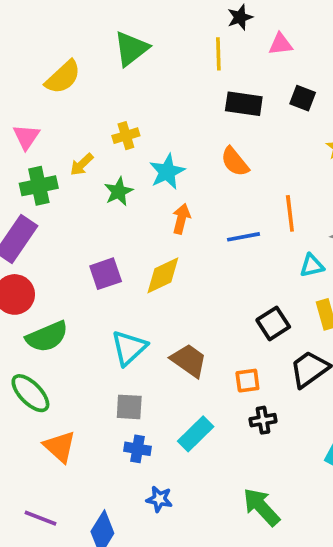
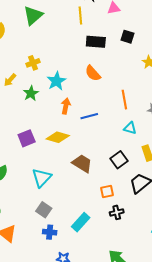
blue line: (243, 237) -> (89, 116), moved
cyan triangle: (312, 266) -> (130, 128), moved, turned 32
yellow diamond: (163, 275) -> (58, 137), turned 45
brown trapezoid: (189, 360) -> (82, 163), moved
gray square: (129, 407) -> (44, 210), turned 35

